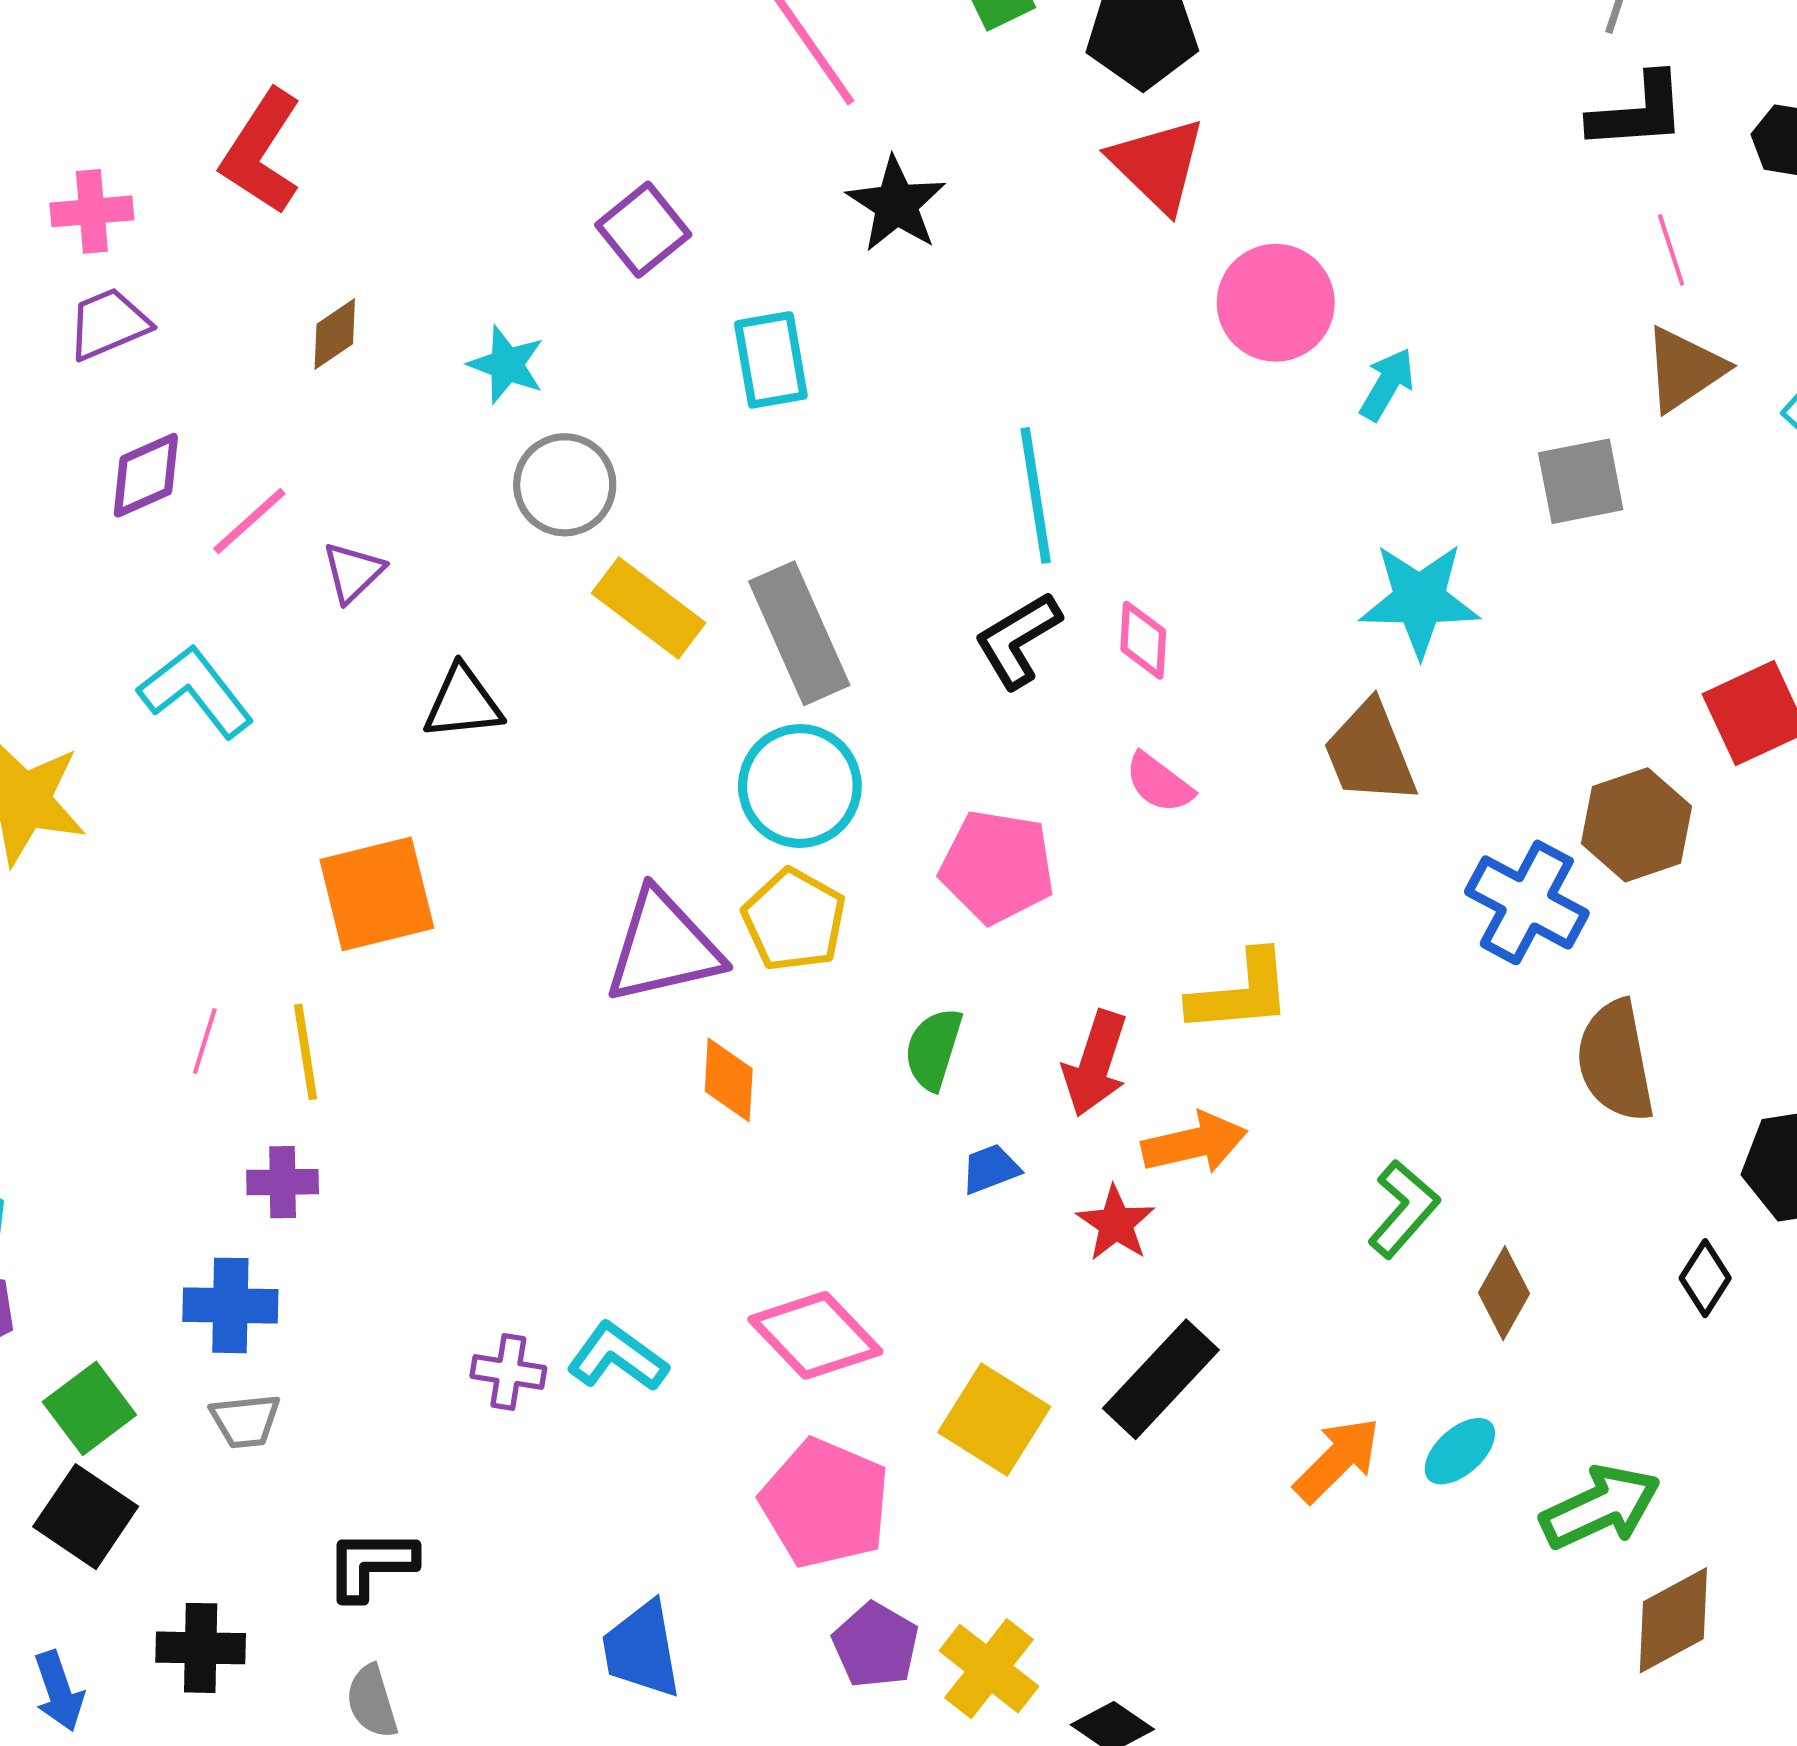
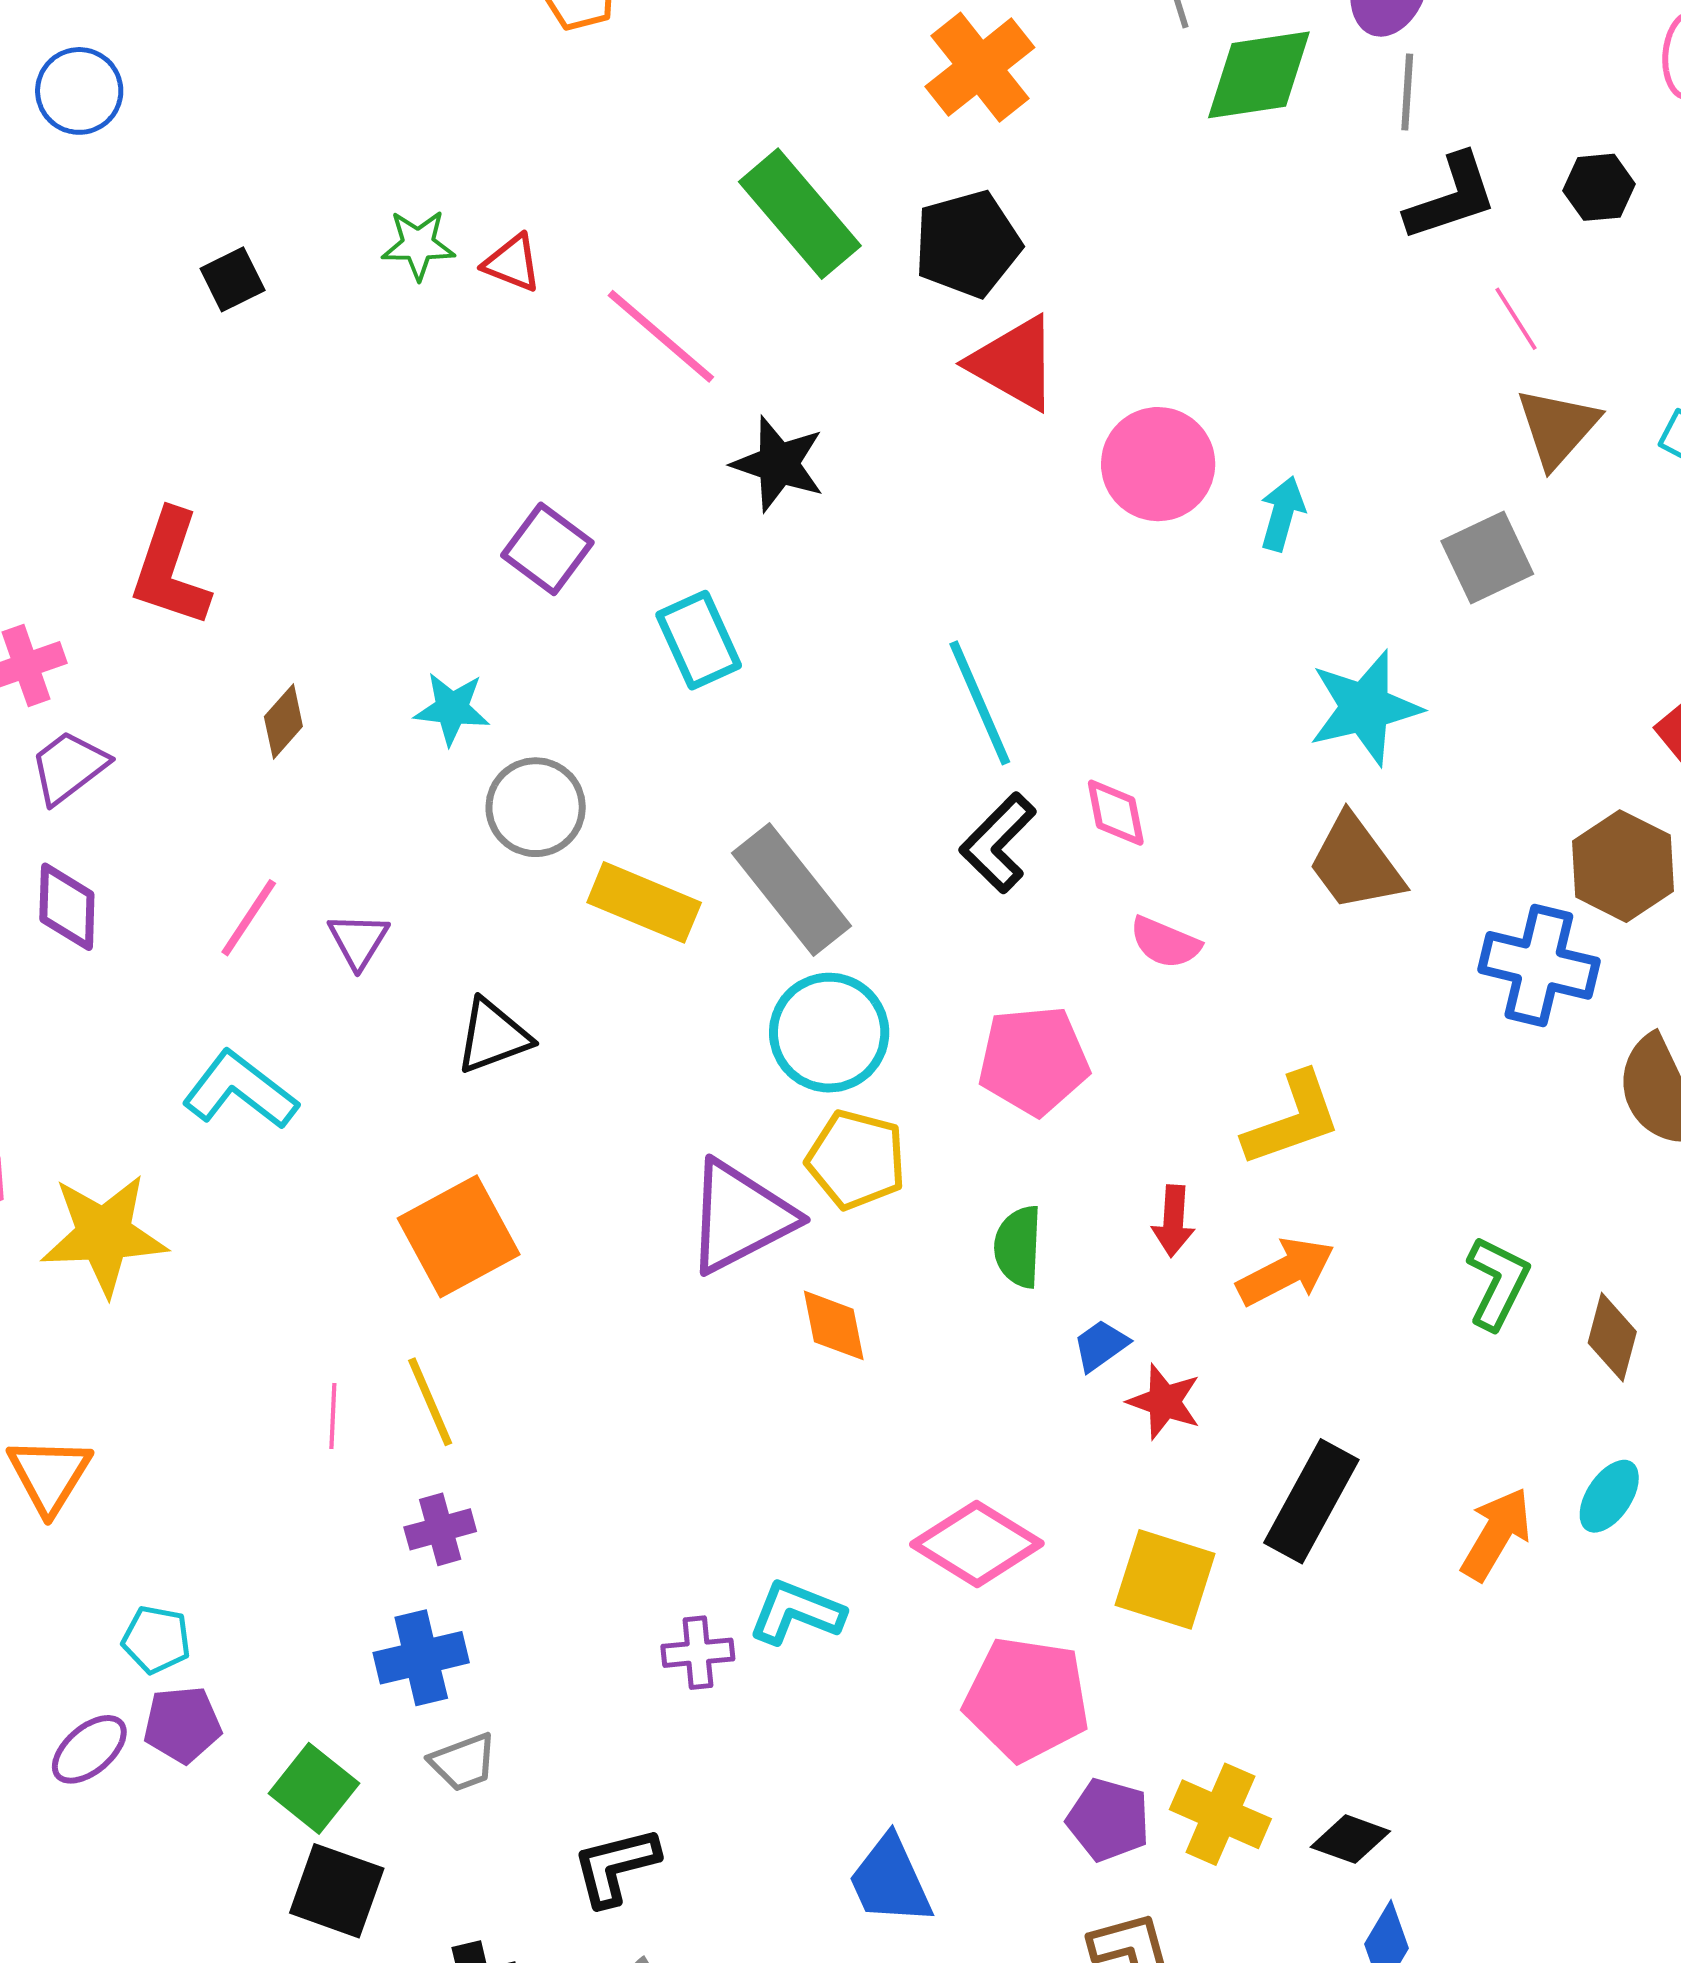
purple diamond: (146, 475) -> (67, 907), moved, turned -50
red arrow: (1095, 1063) -> (1173, 1221), size x0.7
red star: (1116, 1224) -> (1164, 1402), moved

